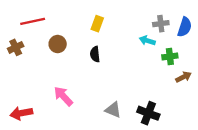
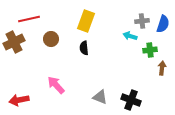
yellow rectangle: (97, 24) -> (86, 21), size x1.5
brown cross: (16, 47) -> (14, 42), size x1.5
brown arrow: (183, 77) -> (162, 68), turned -56

